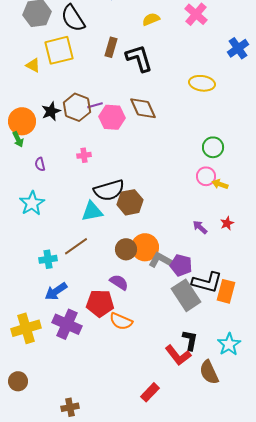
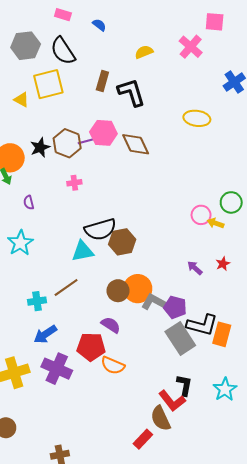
pink hexagon: (112, 117) -> (103, 133), moved
green circle: (213, 147) -> (231, 202), moved
pink cross: (84, 155) -> (74, 183), moved
brown semicircle: (209, 372) -> (161, 418), moved

